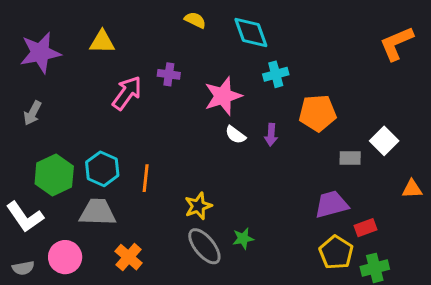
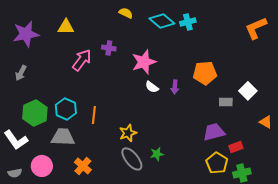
cyan diamond: (251, 33) -> (162, 21), turned -30
cyan cross: (276, 74) -> (188, 22), moved
orange triangle: (412, 189) -> (266, 122), turned 32

